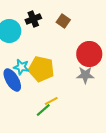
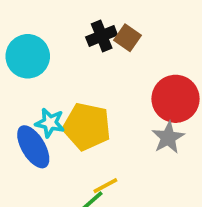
black cross: (33, 19) -> (102, 36), moved
gray star: (85, 75) -> (168, 138), turned -30

